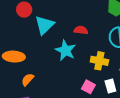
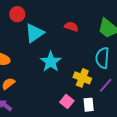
red semicircle: (81, 30) -> (71, 27), moved

